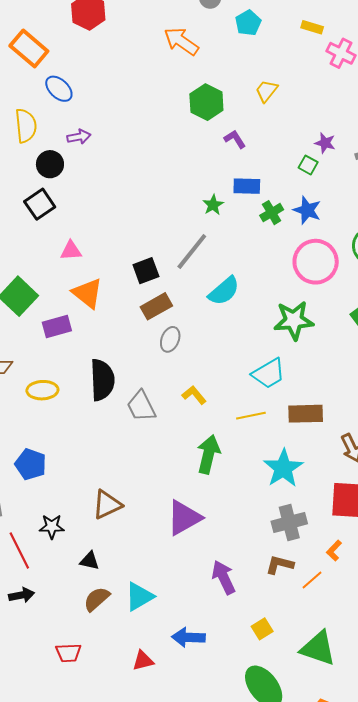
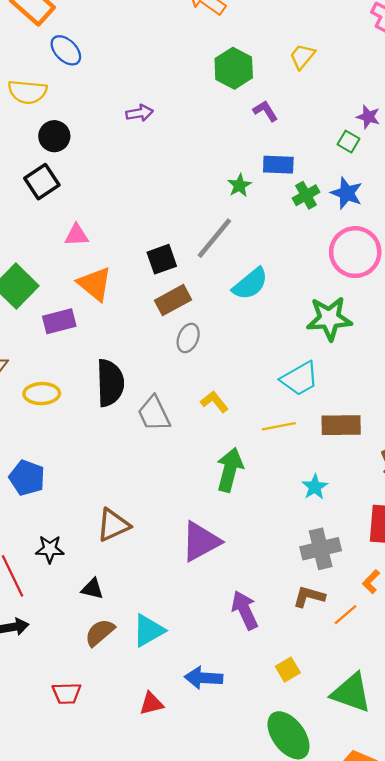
yellow semicircle: (26, 126) -> (27, 92), turned 100
purple arrow: (79, 137) -> (140, 113), moved
cyan star: (283, 468) -> (315, 487), size x0.6

